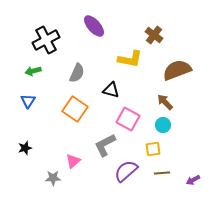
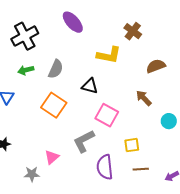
brown semicircle: (177, 70) -> (156, 66), size x0.7
green arrow: (33, 71) -> (26, 70), moved
cyan circle: (163, 125) -> (169, 121), moved
purple semicircle: (126, 171) -> (105, 167), turned -55

